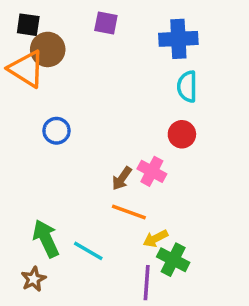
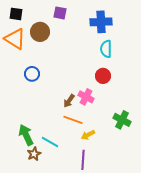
brown circle: (48, 49) -> (40, 32), moved
green cross: (173, 260) -> (122, 120), moved
brown star: (34, 279) -> (34, 154), moved

